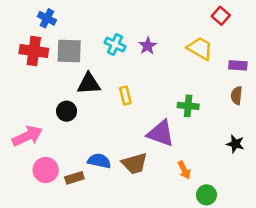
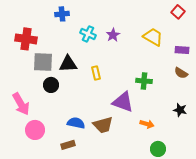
red square: (221, 16) -> (178, 12), moved
blue cross: (47, 18) -> (62, 14), moved, turned -32
gray square: (69, 51) -> (43, 62), moved
brown semicircle: (237, 95) -> (181, 73), turned -64
pink arrow: (27, 136) -> (21, 104), turned 85
orange arrow: (184, 170) -> (147, 124), moved, turned -48
brown rectangle: (74, 178) -> (68, 145), moved

